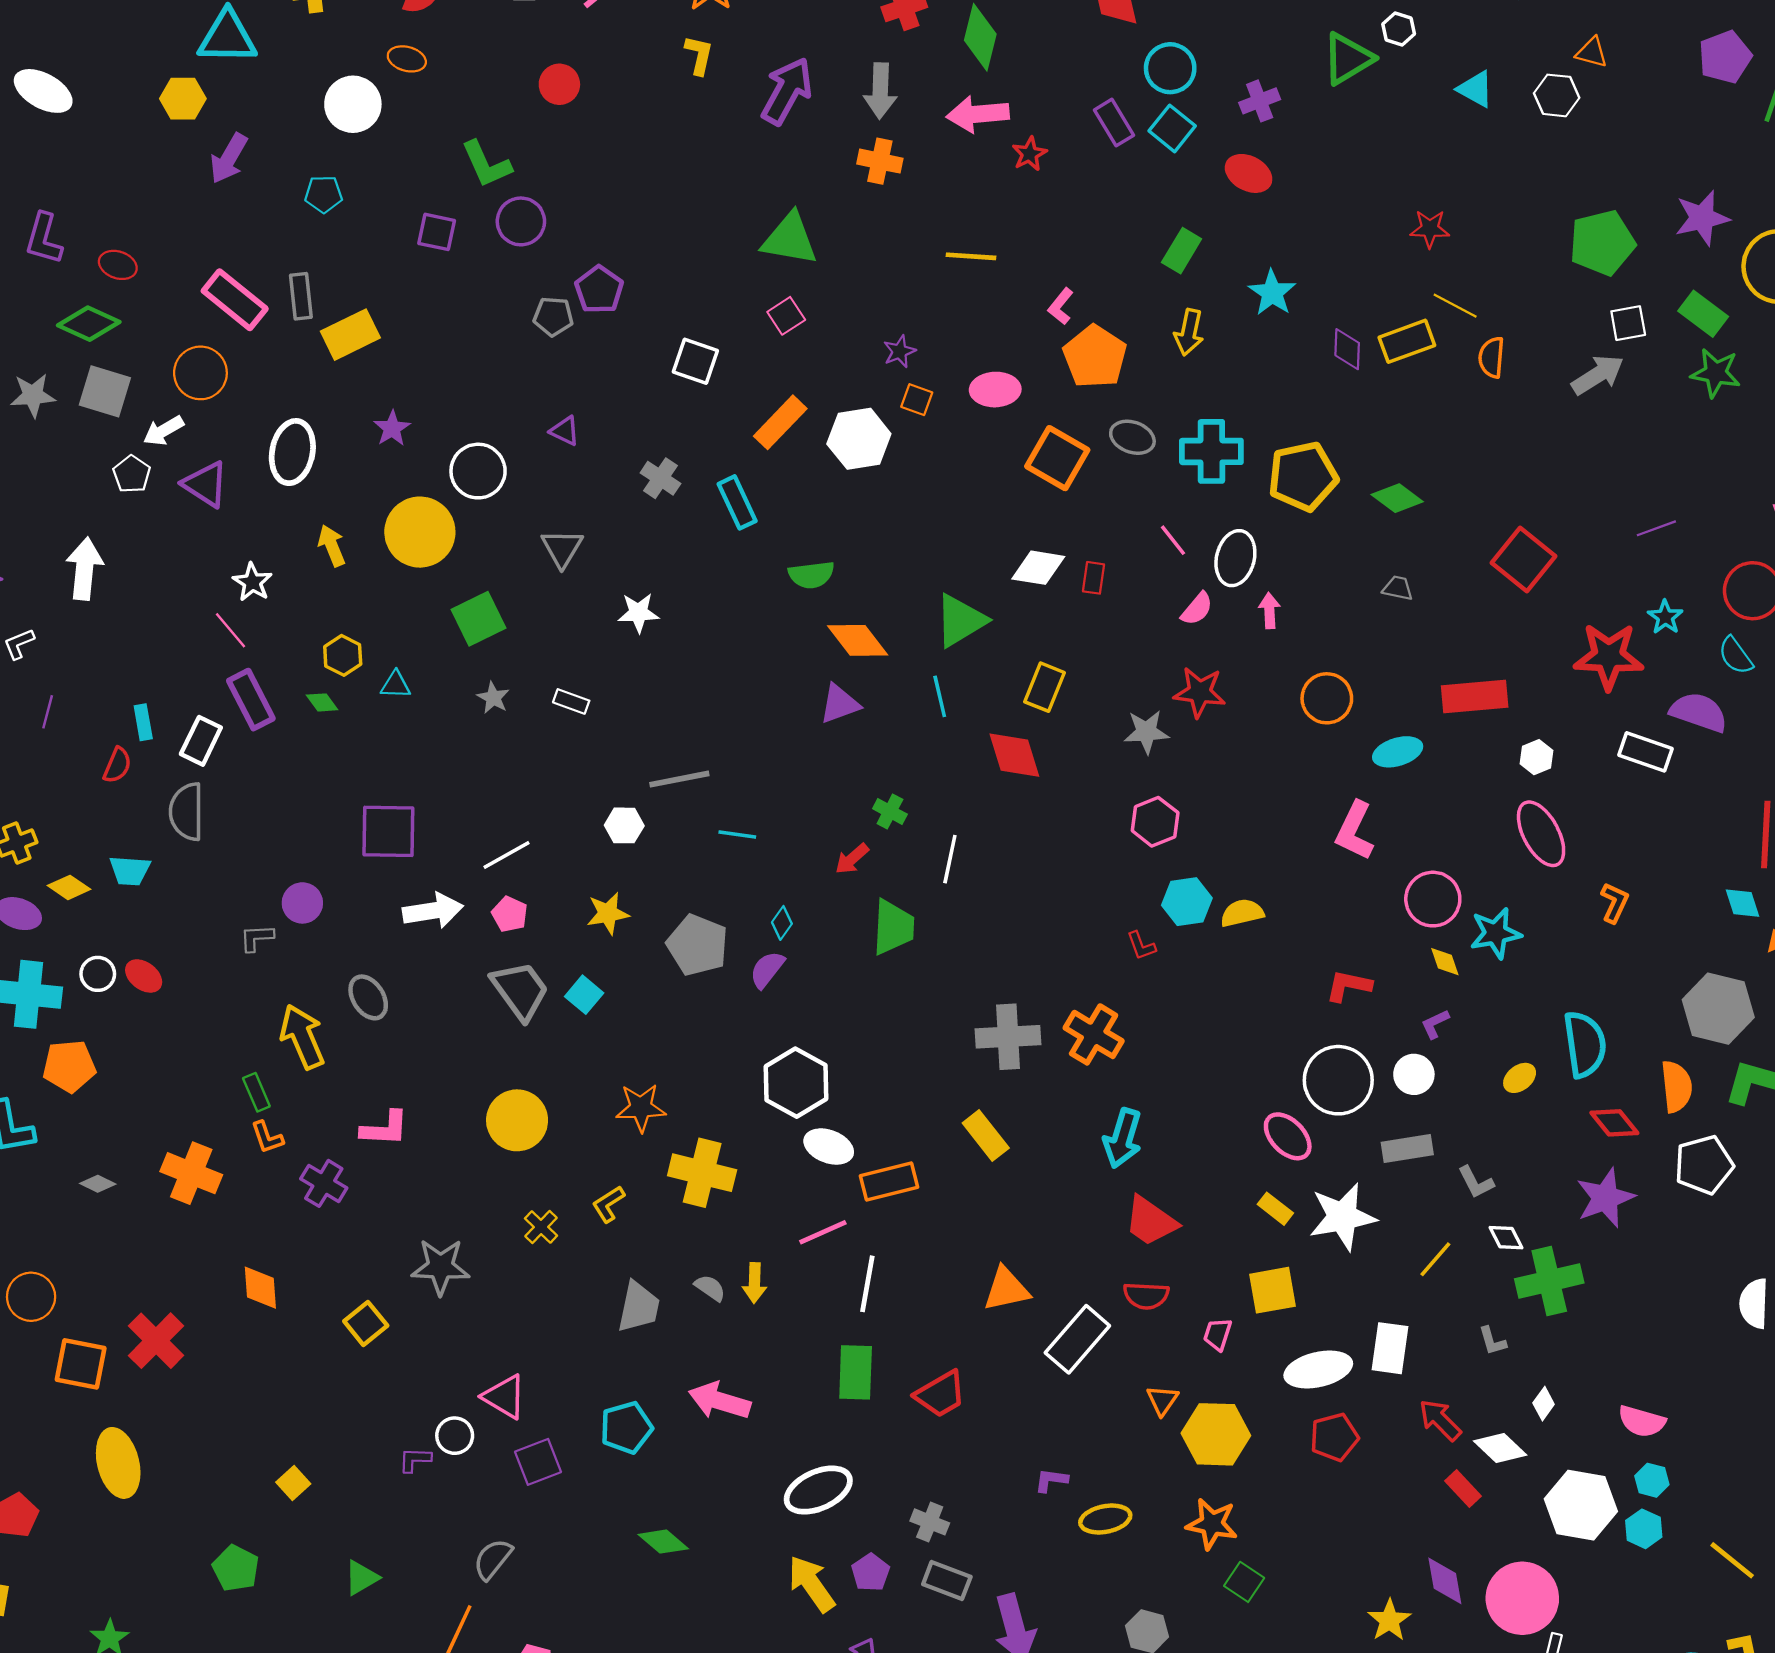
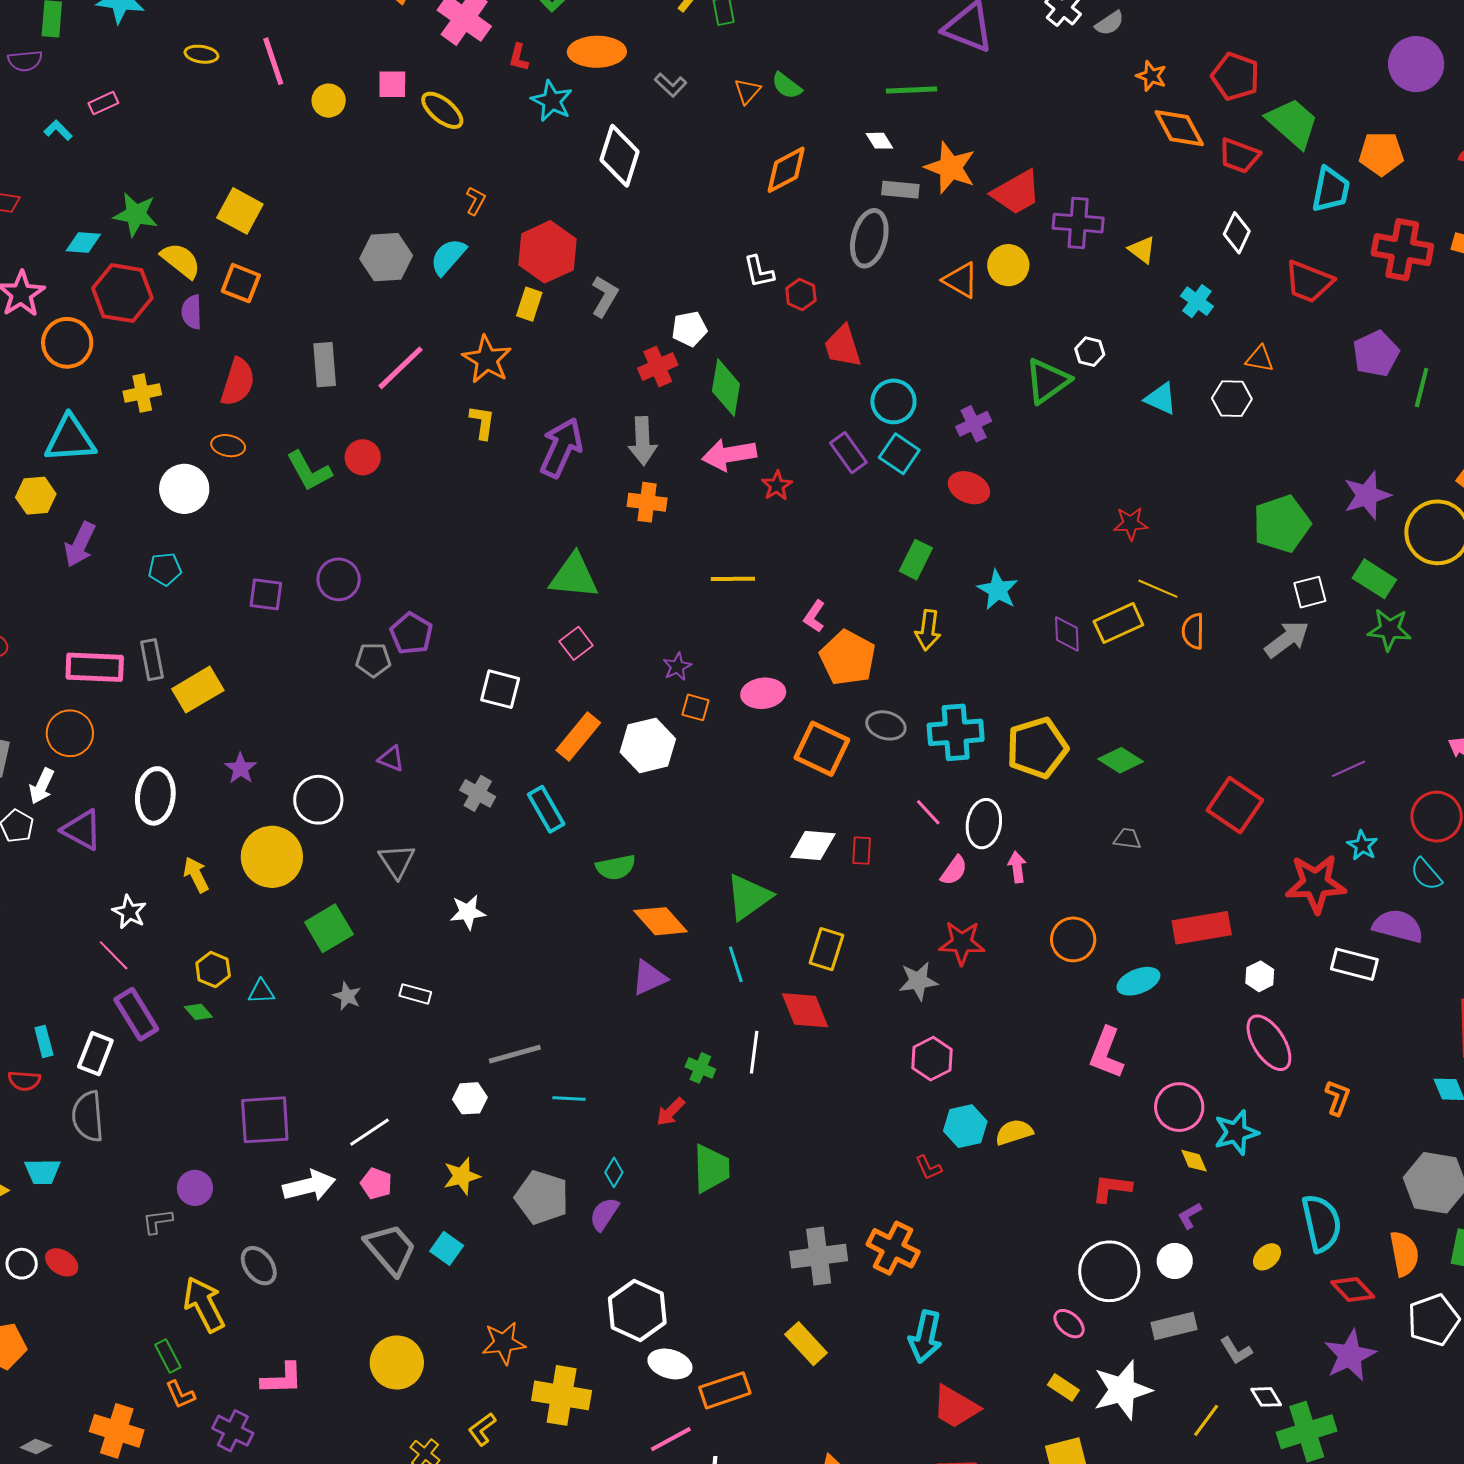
green L-shape: (486, 164) -> (309, 471), moved
pink rectangle: (235, 300) -> (95, 667), turned -32
white arrow: (163, 431) -> (42, 786), turned -30
red semicircle: (117, 765) -> (24, 1081), turned 76
white line: (950, 859) -> (754, 1052), moved
pink ellipse: (1288, 1136) -> (1069, 1324), size x0.7

